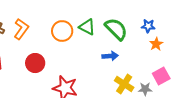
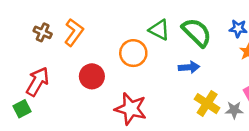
orange circle: (62, 31) -> (133, 53), moved

